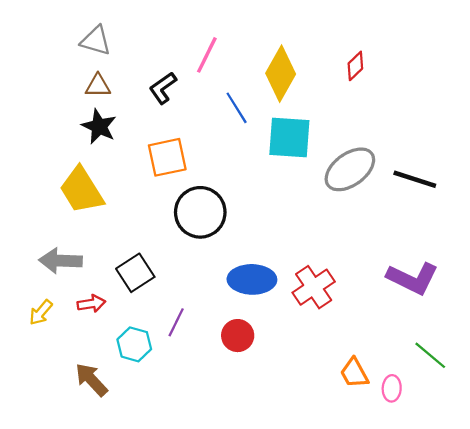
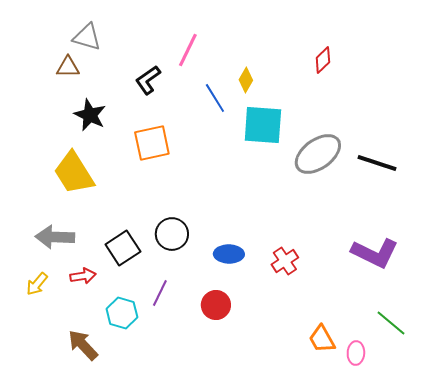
yellow diamond: (281, 74) -> (246, 80), moved, size x0.5
brown triangle: (98, 86) -> (68, 67), moved
black circle: (200, 212) -> (172, 234), moved, size x0.7
blue ellipse: (252, 279) -> (229, 254), size x0.7
red cross: (314, 287) -> (285, 261), size x0.7

